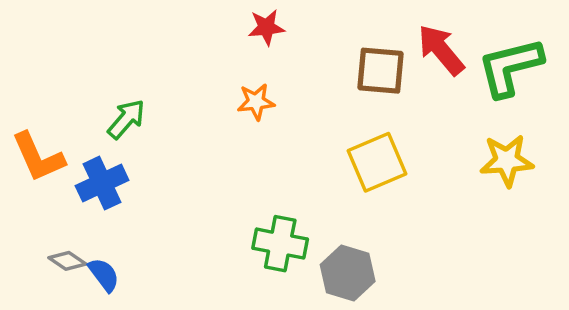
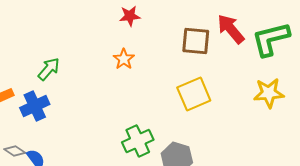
orange star: (256, 102) -> (124, 59), turned -30
green cross: (280, 244) -> (138, 141), turned -36

